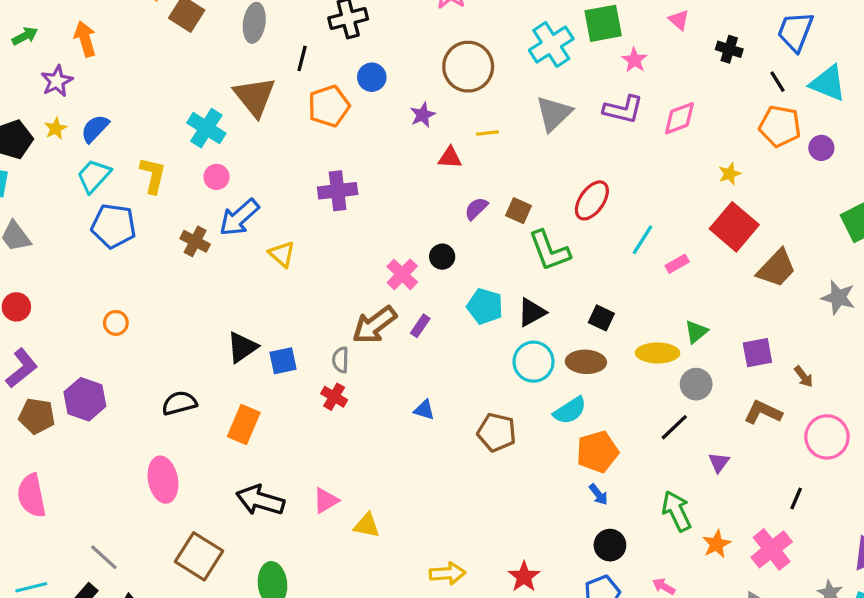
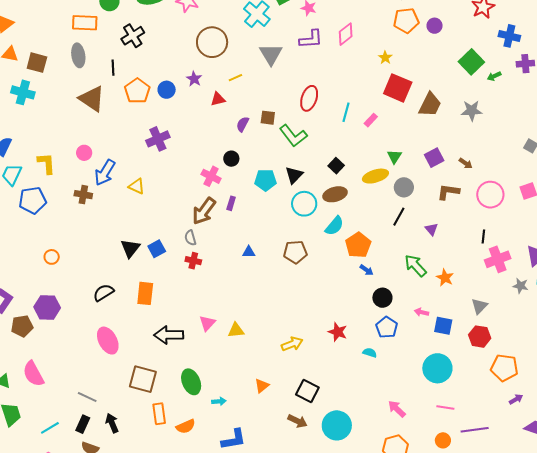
blue circle: (372, 77) -> (167, 90), moved
cyan cross: (206, 128) -> (23, 92), moved
black square: (601, 318) -> (336, 166), turned 35
pink cross: (772, 549) -> (498, 259), moved, turned 35

